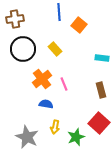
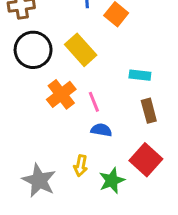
yellow rectangle: (55, 49) -> (81, 50), size x1.5
cyan rectangle: (102, 58) -> (140, 75), moved
blue semicircle: (46, 104) -> (101, 130), moved

